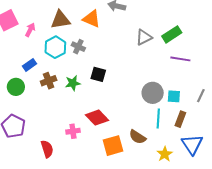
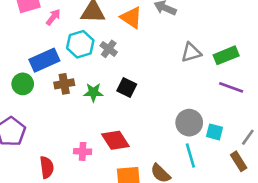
blue rectangle: (29, 65) -> (44, 60), size x1.6
cyan line: (158, 118) -> (190, 155), turned -30
brown rectangle: (180, 119) -> (239, 161), moved, turned -63

